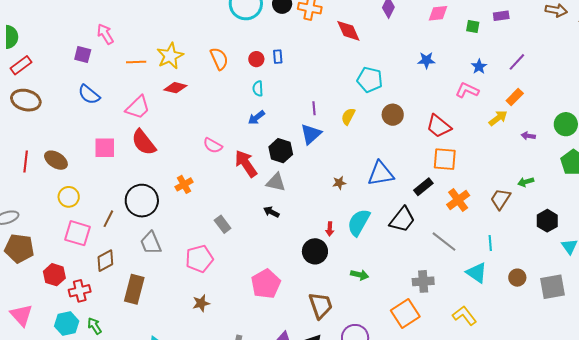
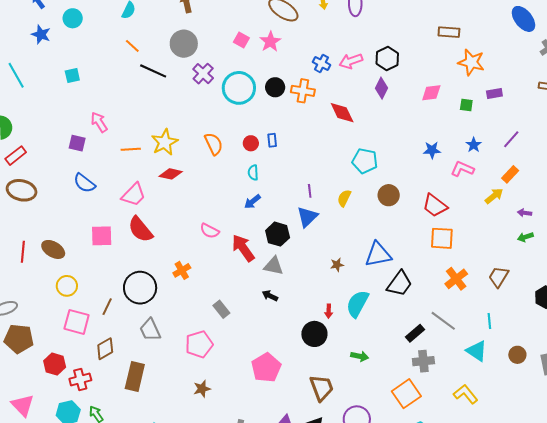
blue star: (426, 60) -> (432, 150), moved
green arrow: (526, 182) -> (525, 237), moved
black rectangle: (423, 187) -> (415, 333), moved
black trapezoid: (402, 220) -> (400, 284), moved

